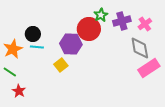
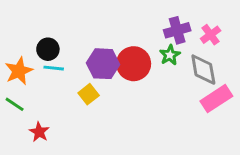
green star: (101, 15) -> (170, 55), moved
red circle: (89, 29) -> (134, 64), moved
red star: (19, 91) -> (39, 132), moved

